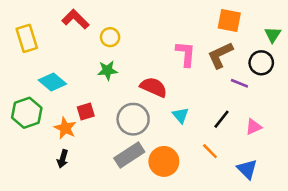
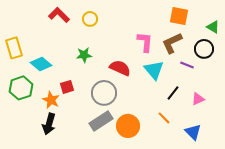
green triangle: (273, 35) -> (213, 27), turned -32
yellow circle: (110, 37) -> (90, 19), moved
yellow rectangle: (27, 38) -> (14, 48), moved
cyan triangle: (181, 115) -> (154, 70), moved, size x1.5
black arrow: (63, 159) -> (49, 124), size x1.5

